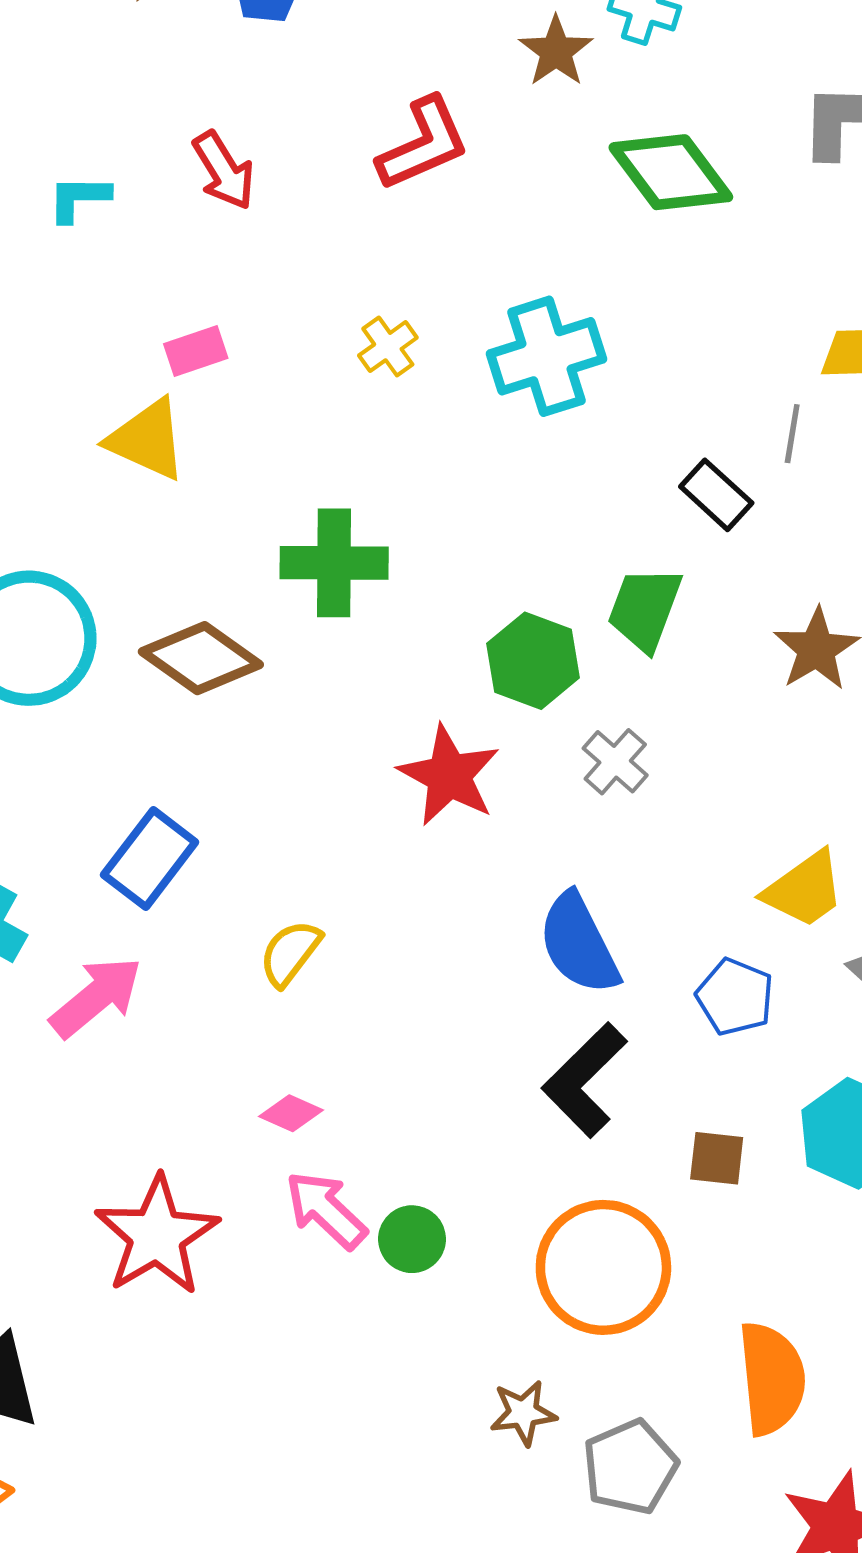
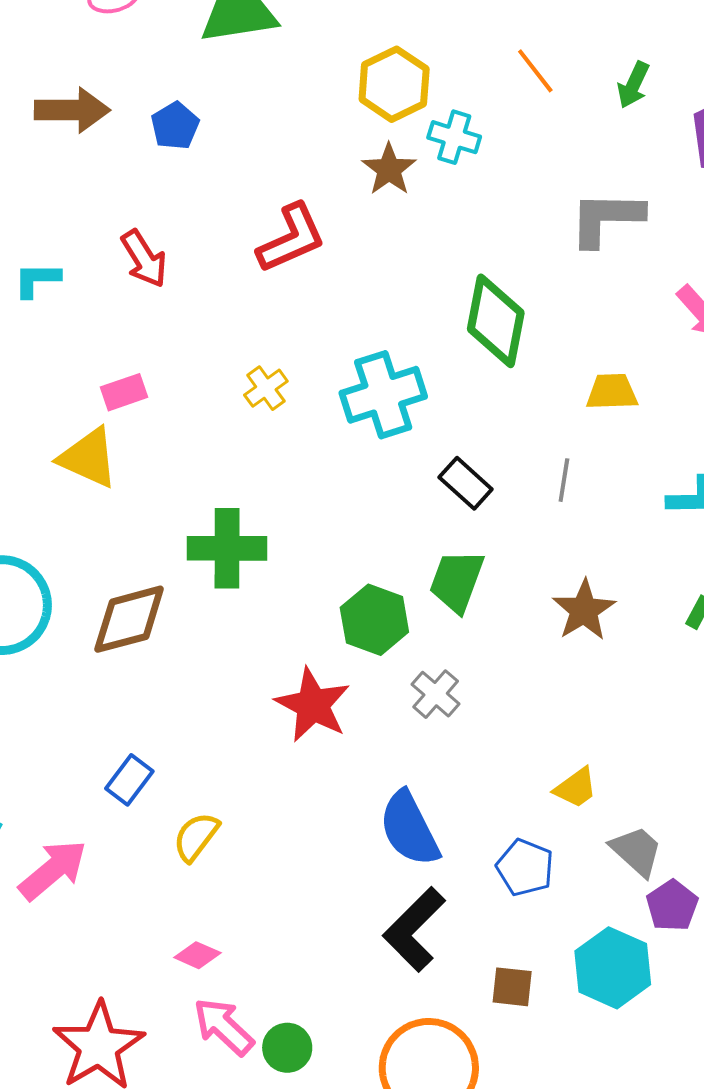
green diamond: (671, 172) -> (496, 321), moved, turned 48
gray line: (792, 434) -> (564, 480), moved
black rectangle: (716, 495) -> (466, 483), moved
brown diamond: (201, 658) -> (129, 619), turned -50
blue rectangle: (150, 858) -> (129, 780), moved, size x0.7
yellow trapezoid: (804, 889) -> (576, 788), size x0.7

